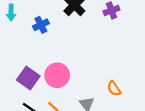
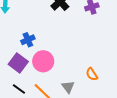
blue cross: (41, 25) -> (28, 40), moved

